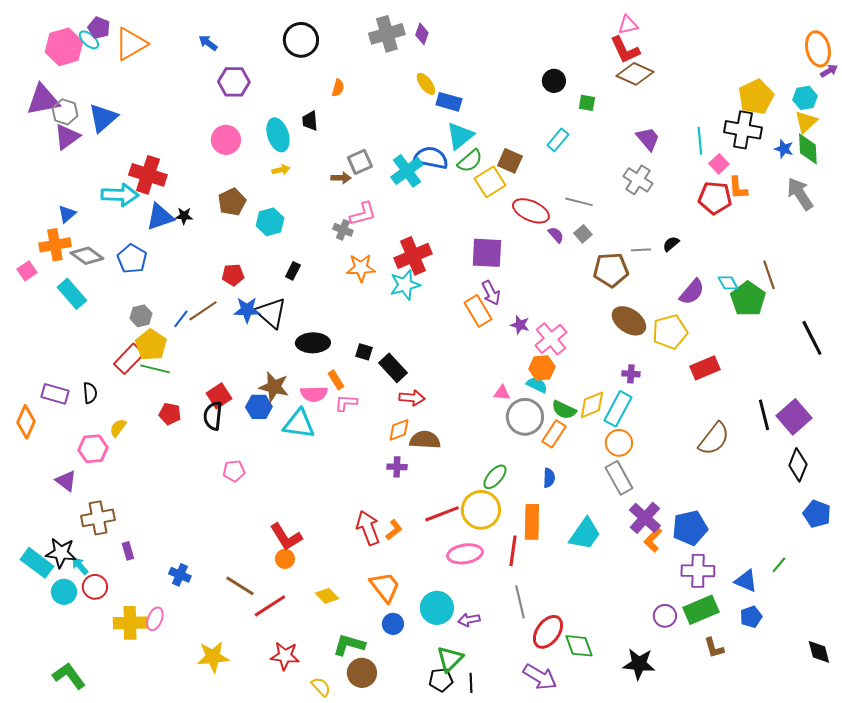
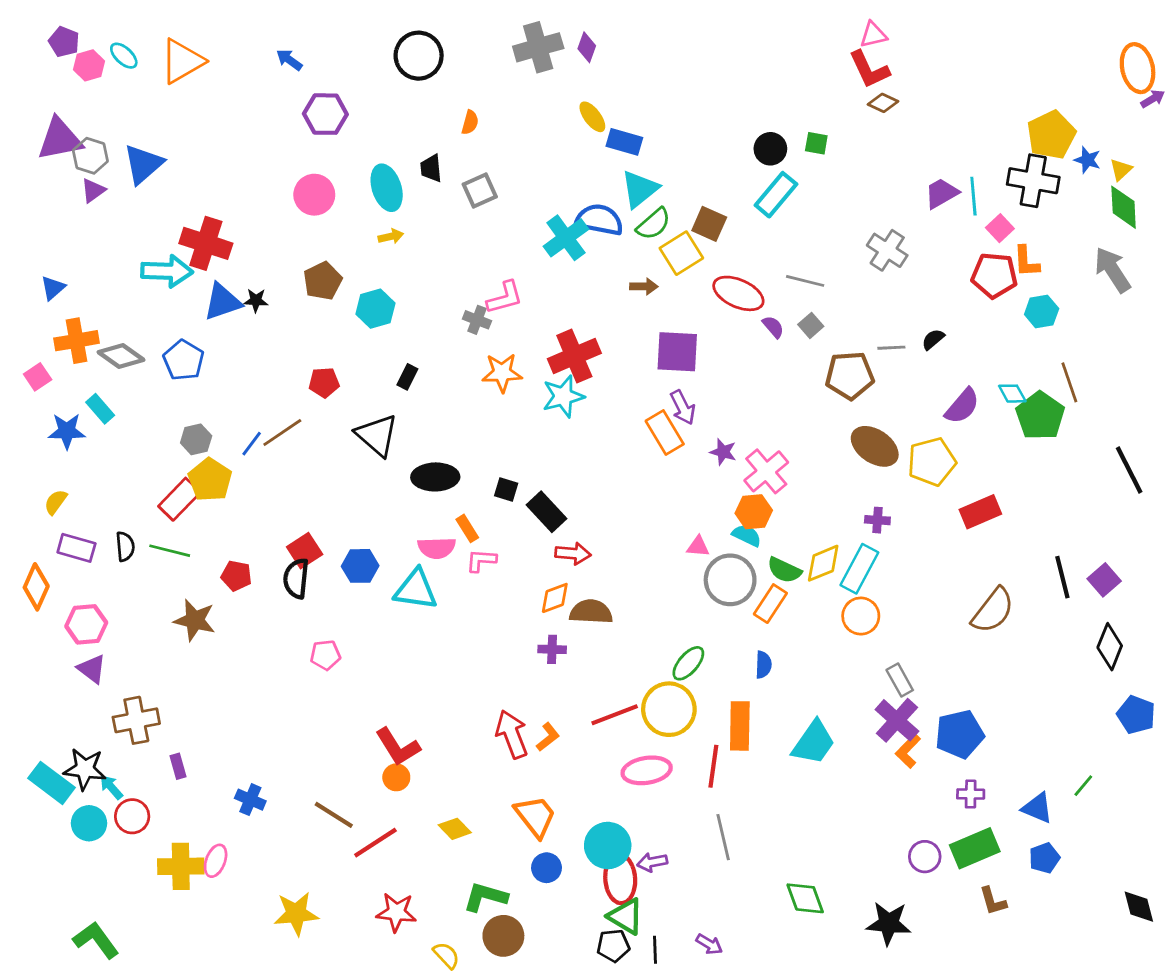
purple pentagon: (99, 28) -> (64, 42), moved
pink hexagon: (64, 47) -> (89, 65), size x0.6
brown diamond: (635, 74) -> (883, 103), size x0.6
black circle: (554, 81) -> (770, 149), moved
cyan hexagon: (805, 98) -> (1042, 311), moved
yellow triangle: (806, 122) -> (1121, 170), size x0.7
purple triangle: (67, 137) -> (93, 191), size x0.7
purple trapezoid: (648, 139) -> (941, 193), moved, turned -80
cyan rectangle: (558, 140) -> (776, 195), size x1.4
blue star: (784, 149) -> (1087, 160), moved
gray square: (360, 162) -> (480, 191), moved
brown arrow: (341, 178) -> (644, 286), moved
blue triangle: (67, 214) -> (53, 288), moved
cyan rectangle: (72, 294) -> (100, 409), size x0.7
blue star: (247, 310) -> (67, 431), moved
green line: (155, 369) -> (170, 551), moved
brown star: (274, 387) -> (195, 620), moved
purple square: (794, 417) -> (1104, 580), size x0.7
yellow semicircle: (118, 428) -> (56, 502), moved
pink hexagon: (93, 449) -> (86, 624), moved
gray rectangle: (619, 478) -> (900, 680), moved, size x0.7
purple cross: (698, 571) -> (971, 794), size x0.6
red ellipse: (548, 632) -> (620, 879), moved, turned -40
green triangle: (450, 659) -> (626, 916), turned -44
purple arrow: (540, 677) -> (709, 944), moved, size x0.6

